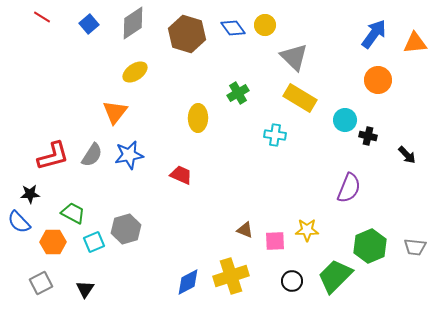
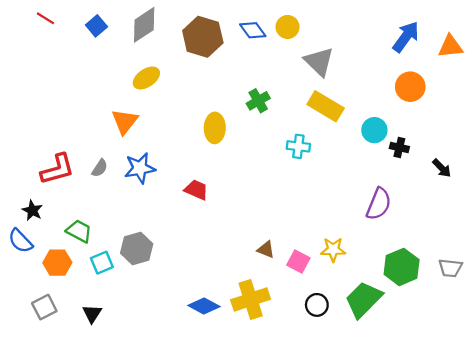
gray semicircle: (92, 155) -> (100, 168), size x0.7
black star: (30, 194) -> (32, 210), turned 30
pink square: (275, 241) -> (298, 261), turned 30
blue diamond: (188, 282) -> (204, 306), turned 56

